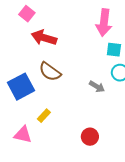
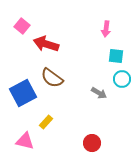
pink square: (27, 14) -> (22, 26), moved
pink arrow: (104, 23) -> (106, 29), size x0.6

